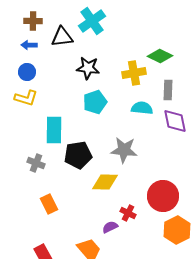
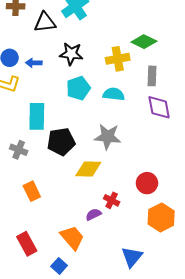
blue arrow: (29, 45) -> (34, 63), moved
cyan semicircle: (142, 108) -> (114, 94), moved
red circle: (163, 196) -> (147, 183), size x0.7

